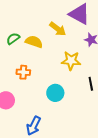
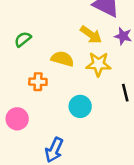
yellow arrow: (58, 29) -> (91, 35), moved
yellow semicircle: (34, 42) -> (63, 59), moved

